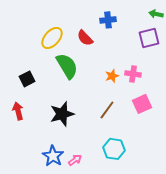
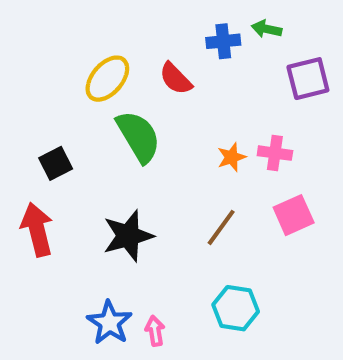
green arrow: (156, 14) -> (267, 29), moved
red arrow: (18, 111) -> (37, 230), size x1.4
pink arrow: (75, 160) -> (155, 331), turned -64

